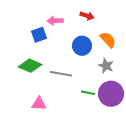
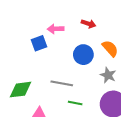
green diamond: (30, 66) -> (21, 90), moved, turned -30
green line: (88, 93) -> (75, 103), moved

